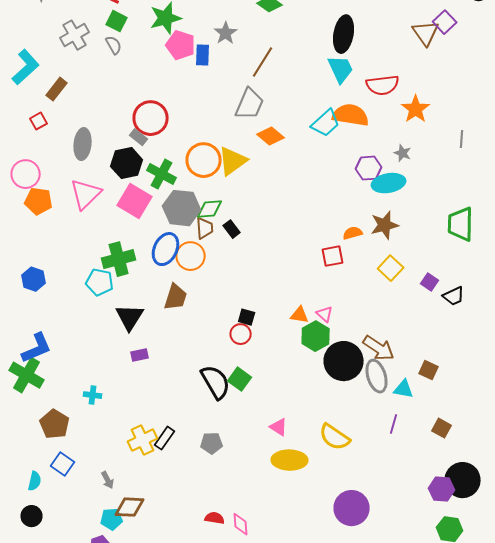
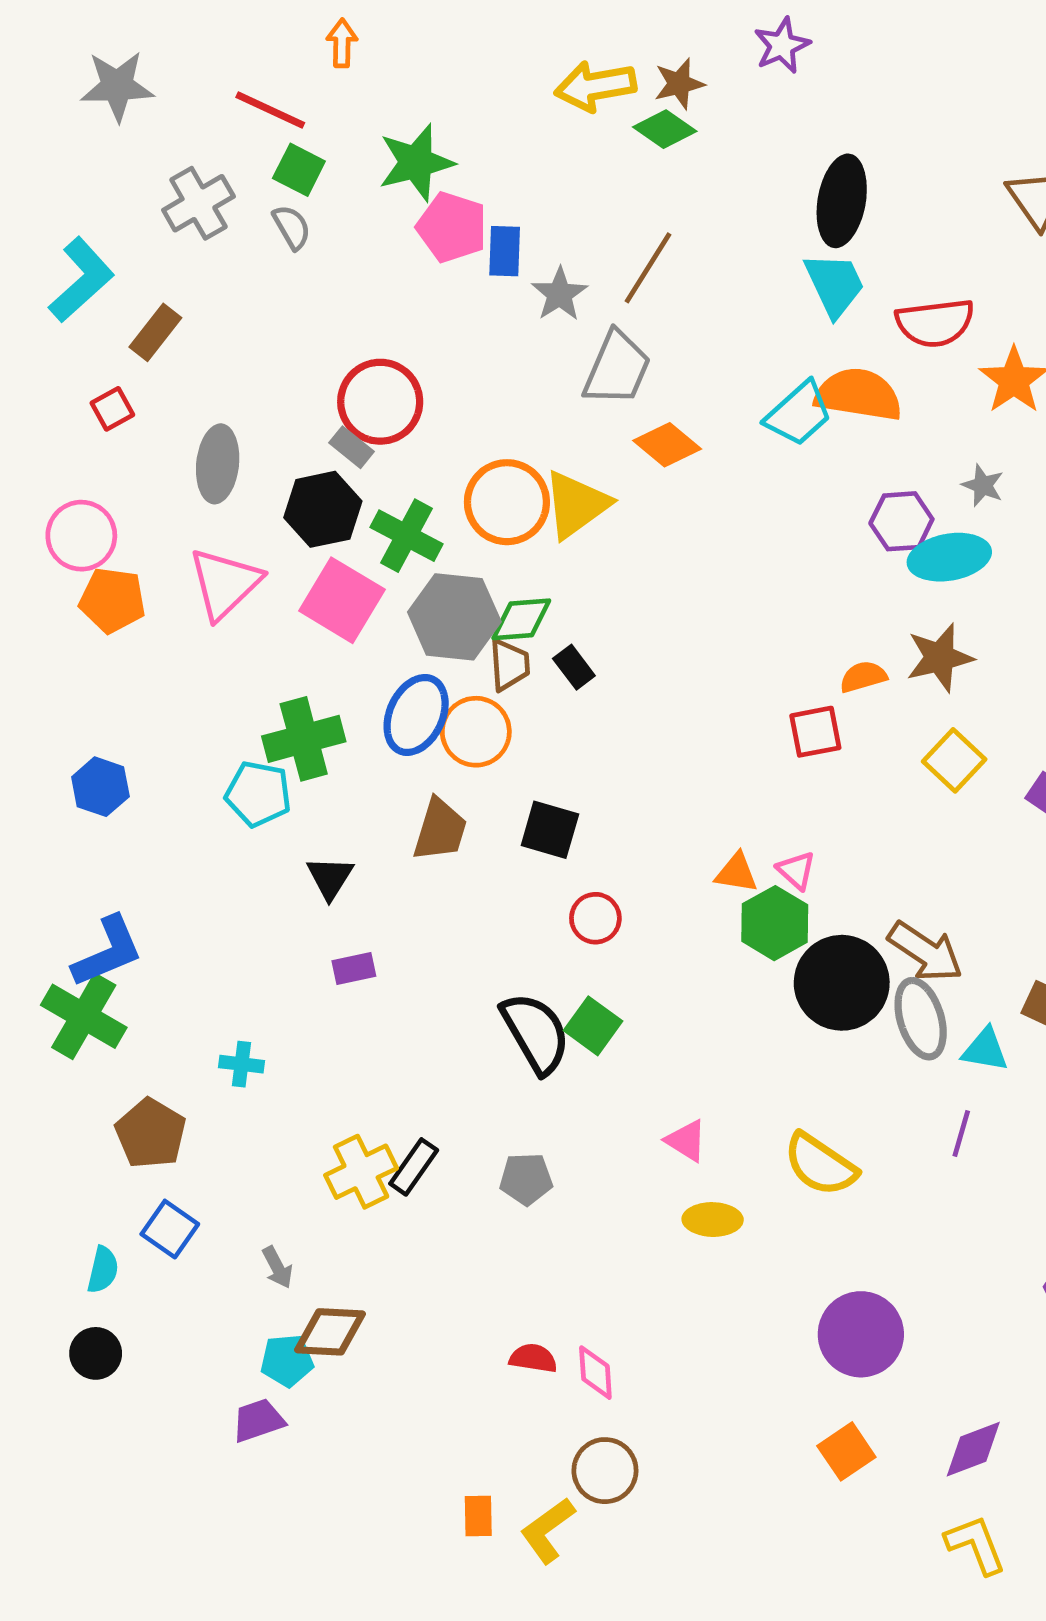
gray star: (226, 33) -> (560, 294), moved
black triangle: (130, 317) -> (330, 878), size x0.7
black square: (247, 317) -> (550, 830), moved, size x1.4
yellow ellipse: (290, 460) -> (713, 1220), size x0.7

